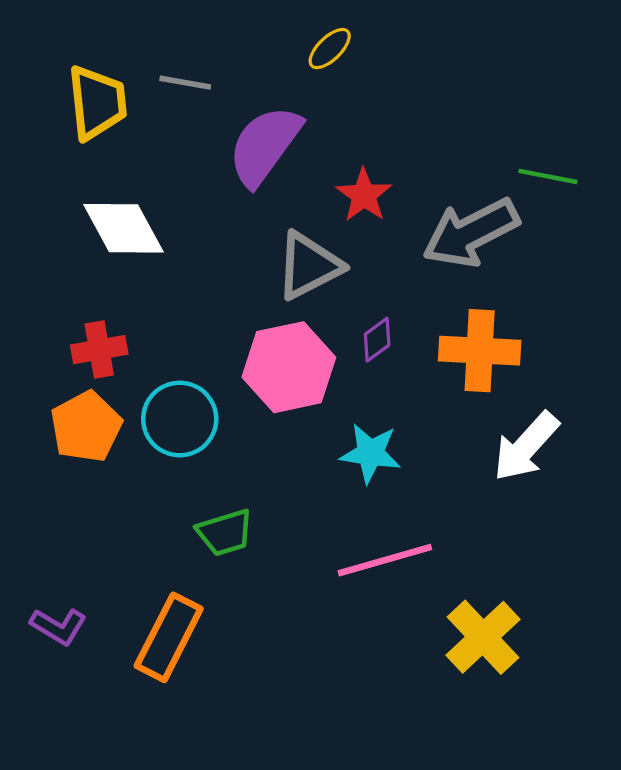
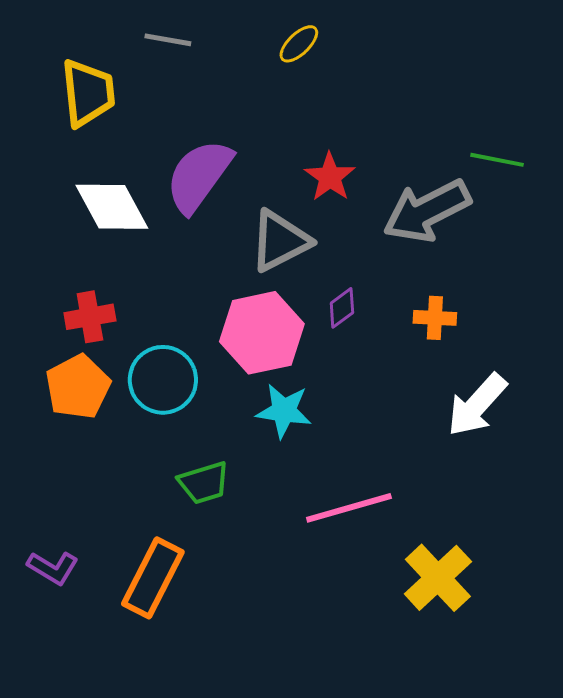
gray line: (185, 83) -> (168, 40), moved
purple semicircle: (265, 146) -> (199, 176), moved
orange cross: (480, 351) -> (435, 318), size x0.6
cyan star: (370, 453) -> (284, 411), moved

